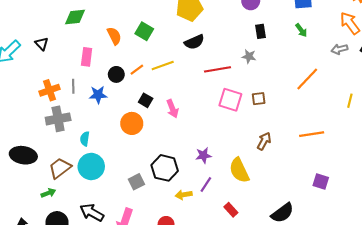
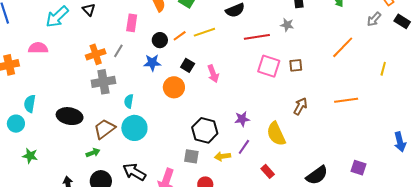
gray arrow: (339, 49) -> (374, 19), turned -35
gray line: (73, 86) -> (118, 51), turned 32
blue star: (98, 95) -> (152, 63), moved
gray square: (136, 182) -> (191, 156), moved, turned 35
purple square: (321, 182) -> (358, 168), moved

